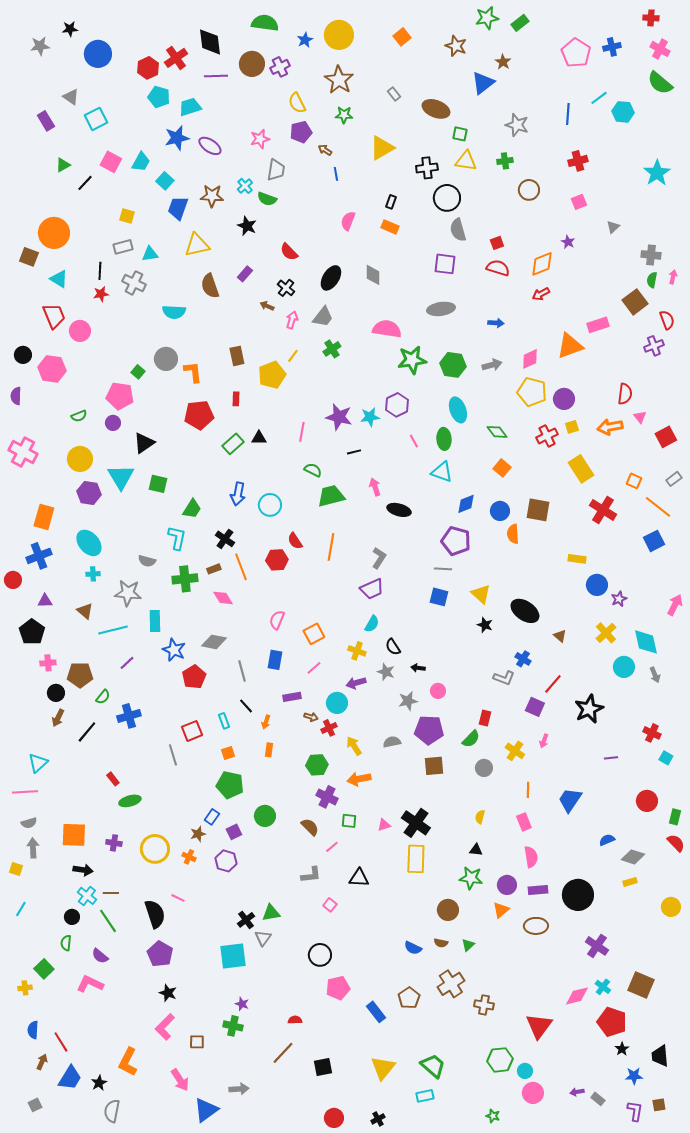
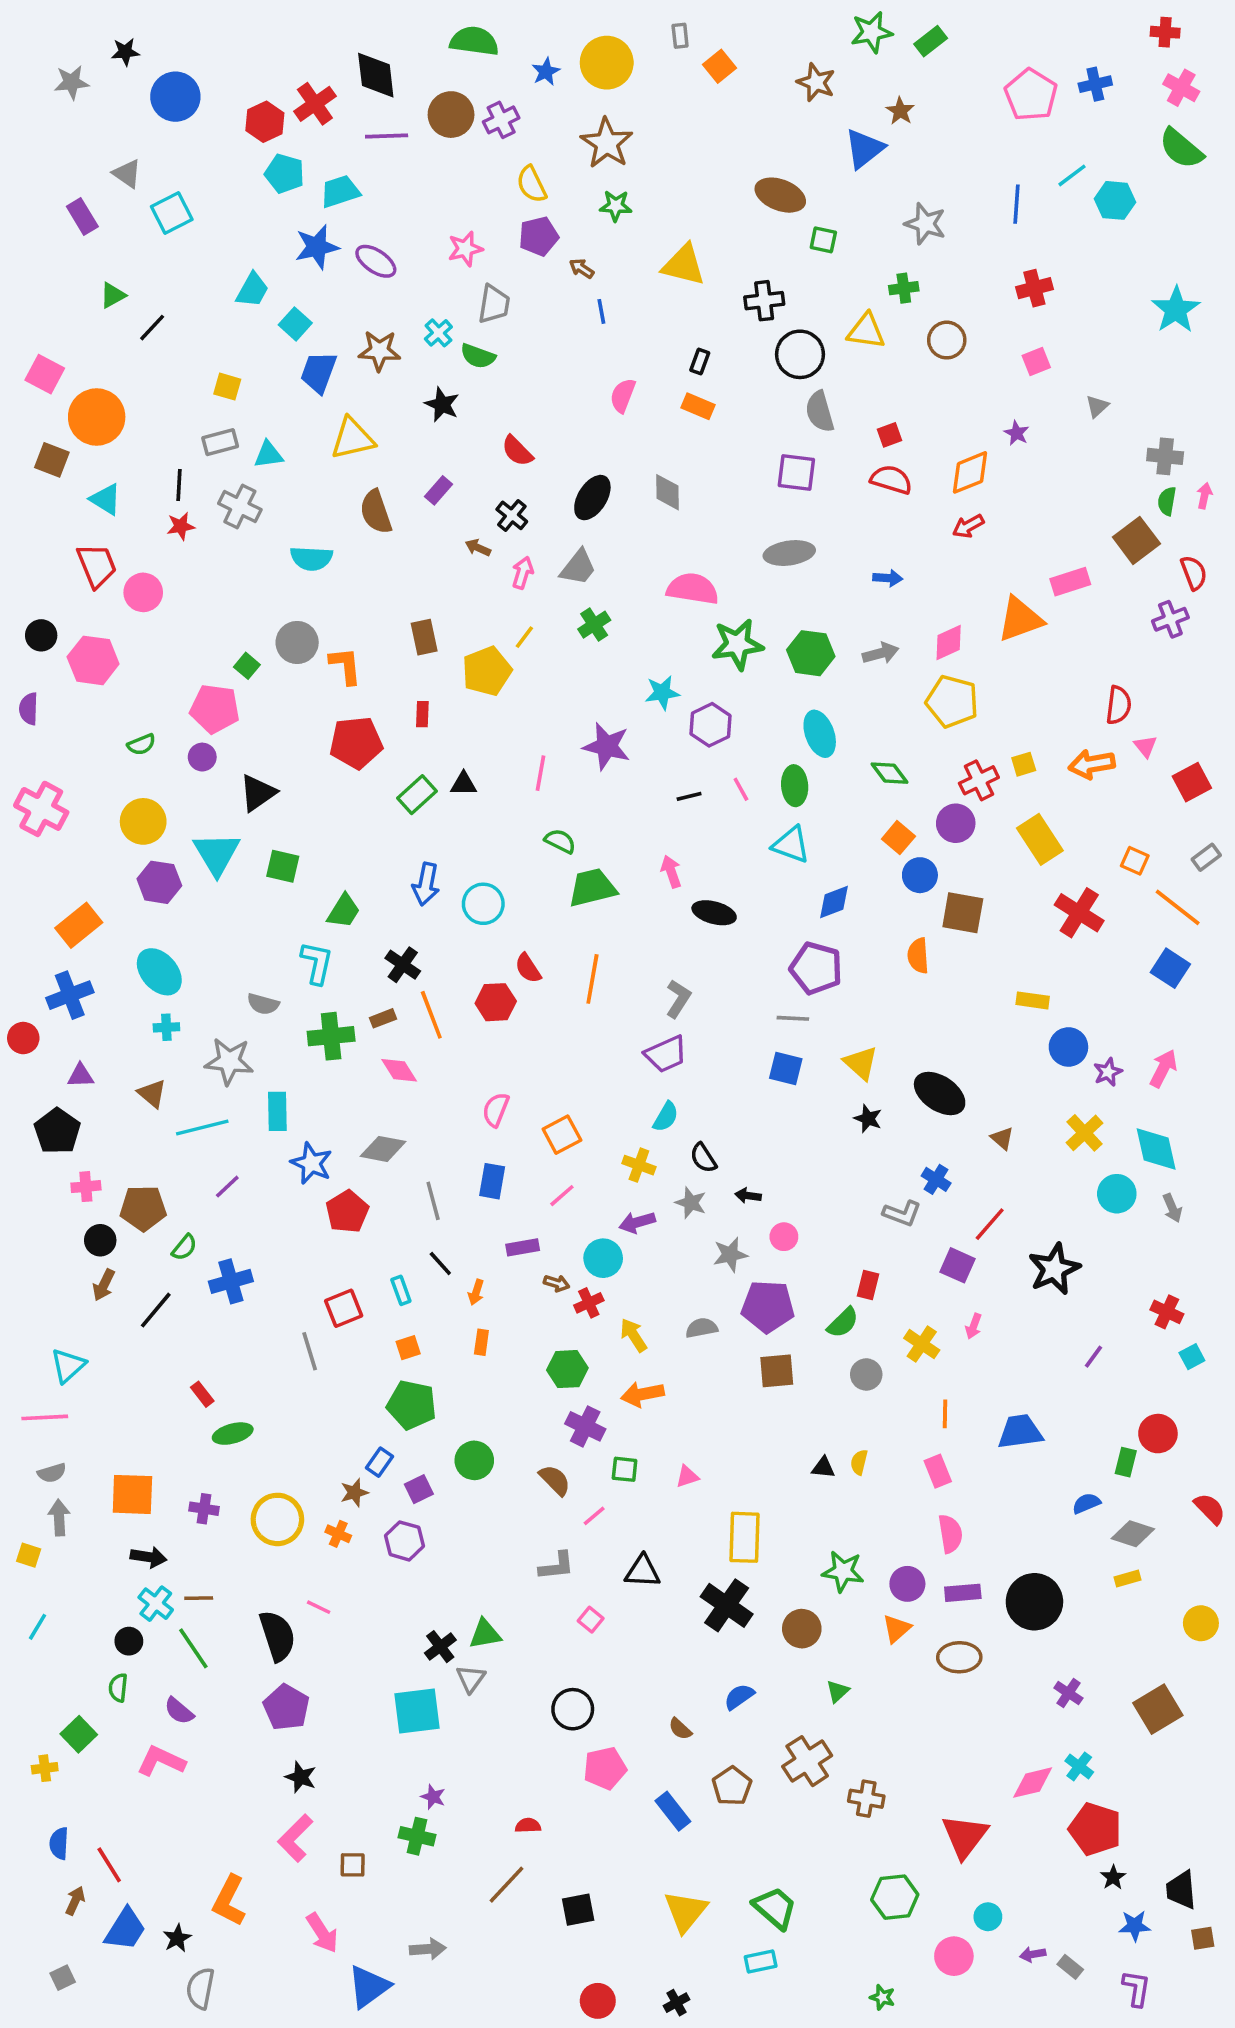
gray rectangle: (394, 94) -> (680, 36), moved, turned 32
yellow triangle: (382, 148) -> (684, 265), turned 44
yellow triangle: (466, 161) -> (866, 331), moved
pink square: (111, 162) -> (45, 374), moved
purple circle: (564, 399) -> (956, 823), moved
cyan star: (370, 417) -> (662, 693), moved
black line: (354, 452) -> (689, 796), moved
blue circle: (500, 511) -> (920, 875), moved
orange rectangle: (44, 517) -> (79, 925), turned 35
blue square: (654, 541) -> (1170, 968), turned -30
pink arrow: (675, 605) -> (1163, 1068), moved
purple line: (611, 758) -> (1094, 1357), turned -48
cyan square: (666, 758) -> (1192, 1357), turned 32
blue trapezoid: (570, 800) -> (1020, 1432), turned 48
green rectangle: (675, 817) -> (1126, 1462), moved
black cross: (416, 823) -> (727, 1605), moved
black triangle: (476, 850) -> (823, 1468), moved
brown semicircle: (441, 943) -> (680, 1729), moved, turned 32
purple cross: (597, 946) -> (1068, 1693), size x0.7
blue semicircle: (413, 948) -> (739, 1697), turned 120
brown square: (641, 985) -> (1158, 1709), moved, turned 36
cyan circle: (525, 1071) -> (988, 1917), moved
brown square: (659, 1105) -> (1203, 1938), moved

